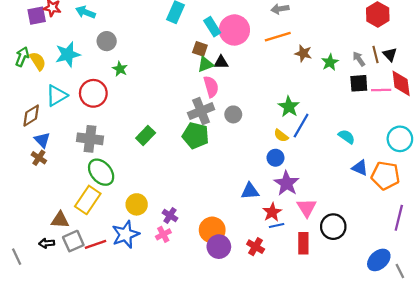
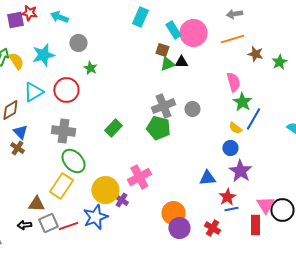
pink semicircle: (211, 87) -> (233, 82), moved
yellow circle: (137, 204) -> (105, 190), size x1.4
pink triangle: (307, 208) -> (265, 205), moved
purple cross: (170, 216) -> (121, 200), moved
pink cross: (163, 234) -> (139, 177), moved, size x1.6

